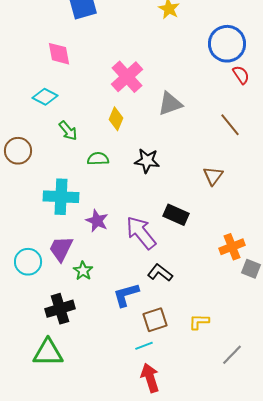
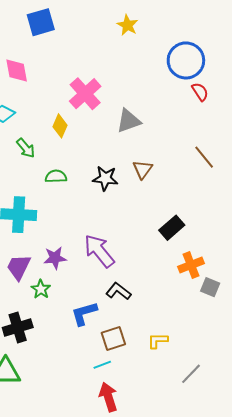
yellow diamond: (116, 119) -> (60, 126), moved
brown line: (230, 125) -> (204, 157), moved
brown triangle: (213, 176) -> (143, 169), moved
black rectangle: (176, 215) -> (172, 228), moved, turned -65
purple star: (97, 221) -> (55, 258), moved, turned -30

